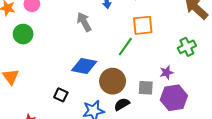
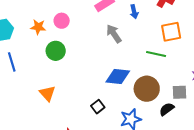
green line: (125, 47) -> (156, 54), turned 72
black square: (61, 95) -> (98, 107), turned 32
black semicircle: (122, 104) -> (167, 109), moved

